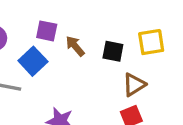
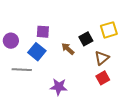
brown arrow: (75, 46) -> (68, 49), moved
black square: (113, 51) -> (86, 39), turned -32

